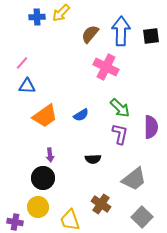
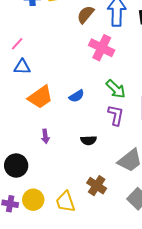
black circle: (43, 178) -> (16, 165), moved
yellow circle: (38, 207) -> (33, 200), moved

